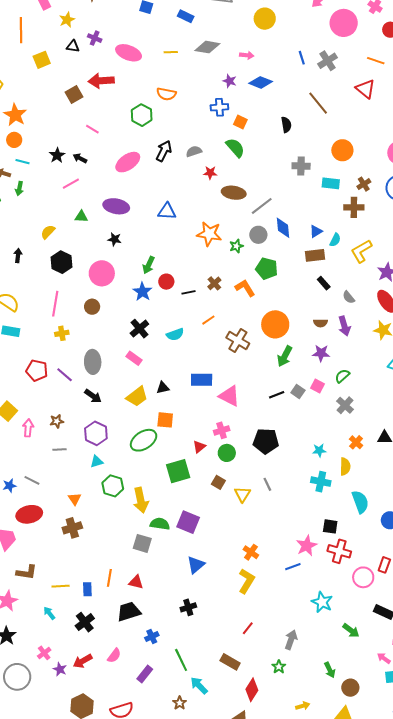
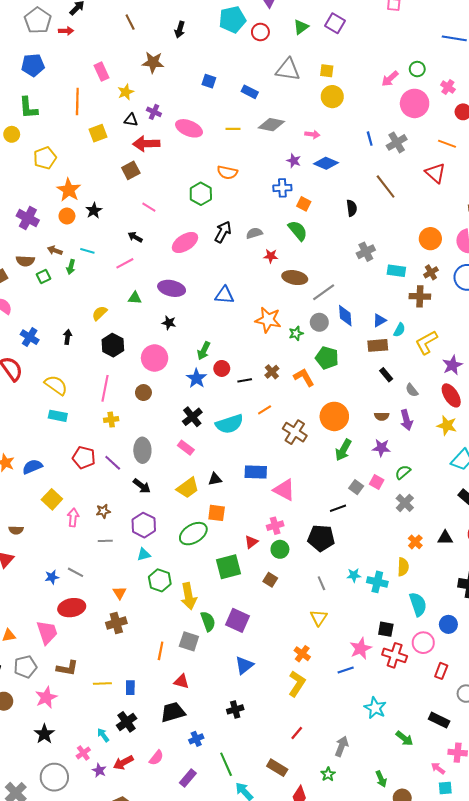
red arrow: (101, 81) -> (146, 144), moved
orange circle: (342, 150) -> (430, 239), moved
black star: (57, 155) -> (94, 211), moved
cyan line: (22, 162) -> (87, 251), moved
gray cross: (301, 166) -> (366, 252), turned -30
cyan semicircle: (175, 334) -> (229, 424), size x1.5
black line: (277, 395) -> (338, 508), moved
cyan star: (319, 450) -> (354, 575), moved
yellow triangle: (243, 494) -> (319, 618), moved
green semicircle: (160, 524) -> (208, 621), turned 60
pink circle: (363, 577) -> (423, 643), moved
orange line: (109, 578) -> (161, 651), moved
cyan arrow: (49, 613) -> (103, 735), moved

